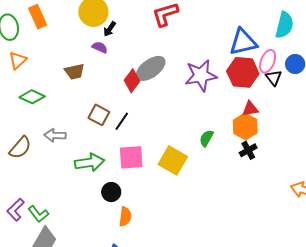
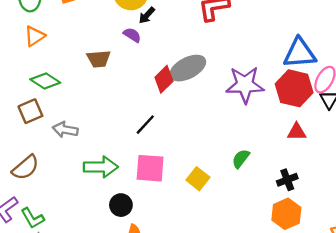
brown square: (99, 115) -> (30, 111), moved, turned 30
orange hexagon: (245, 126) -> (286, 214), moved
brown semicircle: (20, 148) -> (26, 167), moved
yellow square: (173, 160) -> (198, 179), size x0.7

